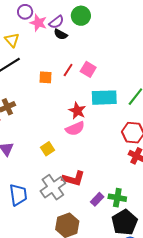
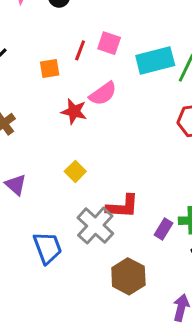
cyan rectangle: (104, 98) -> (155, 60), moved
red star: (77, 111) -> (74, 111), moved
pink semicircle: (75, 129) -> (103, 94), moved

